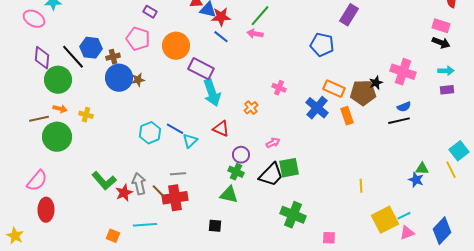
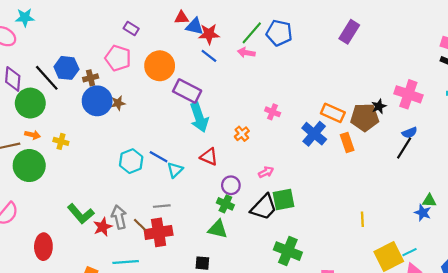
blue pentagon: (322, 45) -> (279, 33), moved
black line: (399, 121) -> (404, 148), turned -45
red ellipse: (46, 210) -> (43, 247), moved

